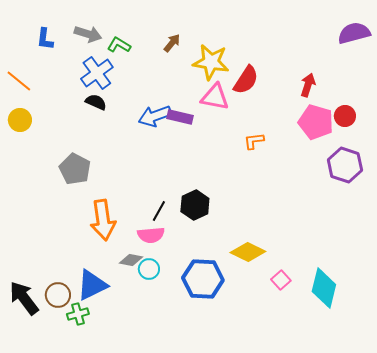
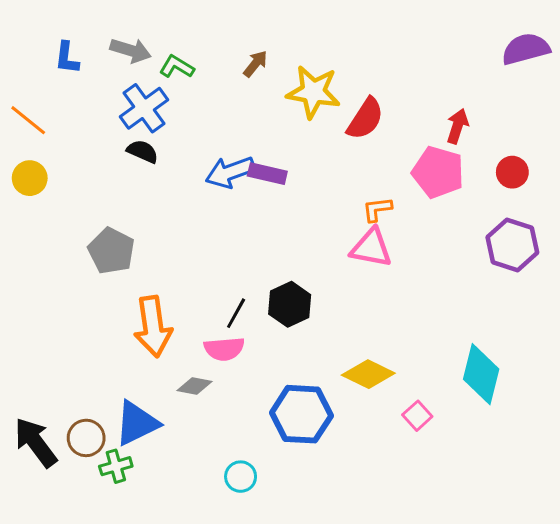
pink triangle: (215, 97) -> (371, 248), moved
pink pentagon: (316, 122) -> (438, 172), moved
cyan circle: (149, 269) -> (241, 477), moved
cyan diamond: (324, 288) -> (481, 374), moved

